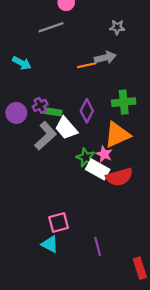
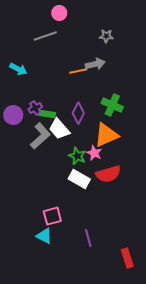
green cross: (124, 102) -> (112, 105), turned 30
white rectangle: (98, 169) -> (79, 179), moved

